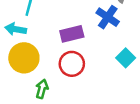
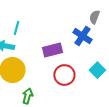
red circle: (72, 64) -> (64, 75), moved

